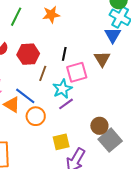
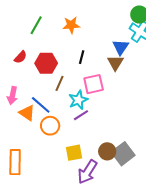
blue triangle: (113, 35) -> (121, 47), moved
black line: (64, 54) -> (82, 57), moved
brown triangle: (102, 59) -> (115, 63), moved
brown circle: (99, 126) -> (107, 151), moved

